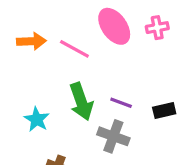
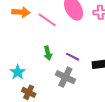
green arrow: (81, 101) -> (48, 53), size x0.6
cyan star: (37, 119) -> (18, 72), moved

